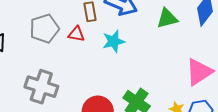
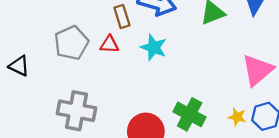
cyan star: (114, 41) -> (154, 47), turned -30

